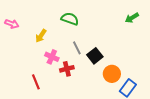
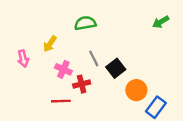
green semicircle: (70, 19) -> (85, 23), turned -30
pink arrow: (12, 24) -> (23, 58), moved, turned 56
red line: (36, 82) -> (61, 101), moved, turned -70

